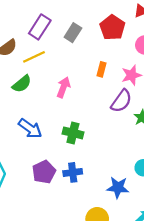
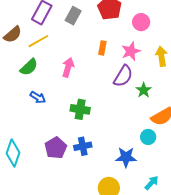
blue arrow: (30, 128) -> (38, 97), moved, size x0.7

